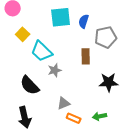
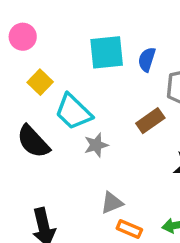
brown rectangle: (86, 56) -> (150, 121), turned 56
black semicircle: (30, 85) -> (33, 142), moved

